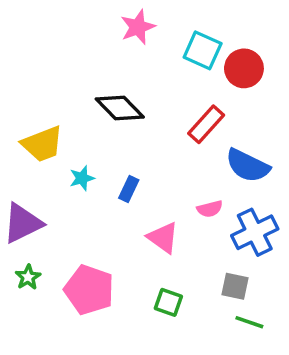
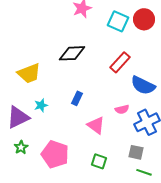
red circle: (244, 68) -> (144, 19), moved
black diamond: (120, 108) -> (72, 53), turned -48
cyan star: (82, 178) -> (41, 105), moved

